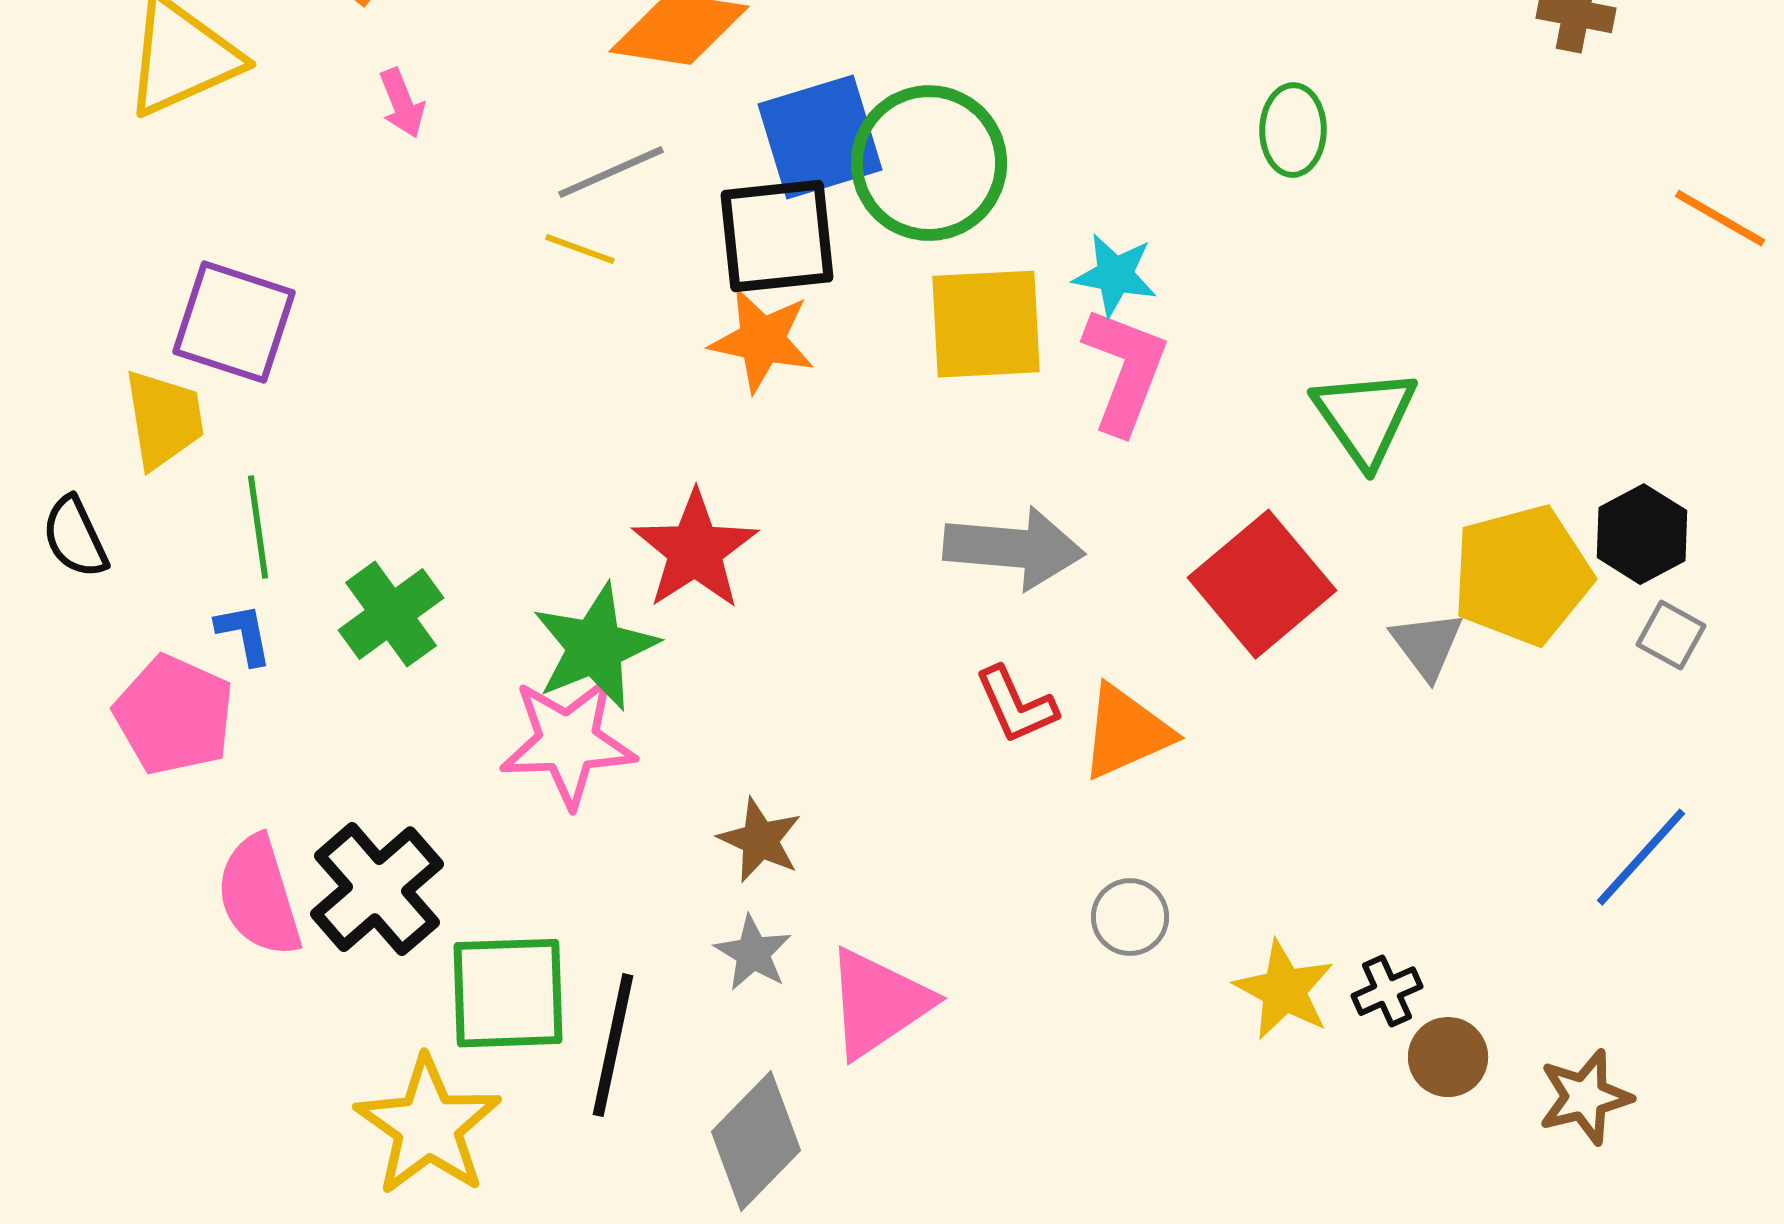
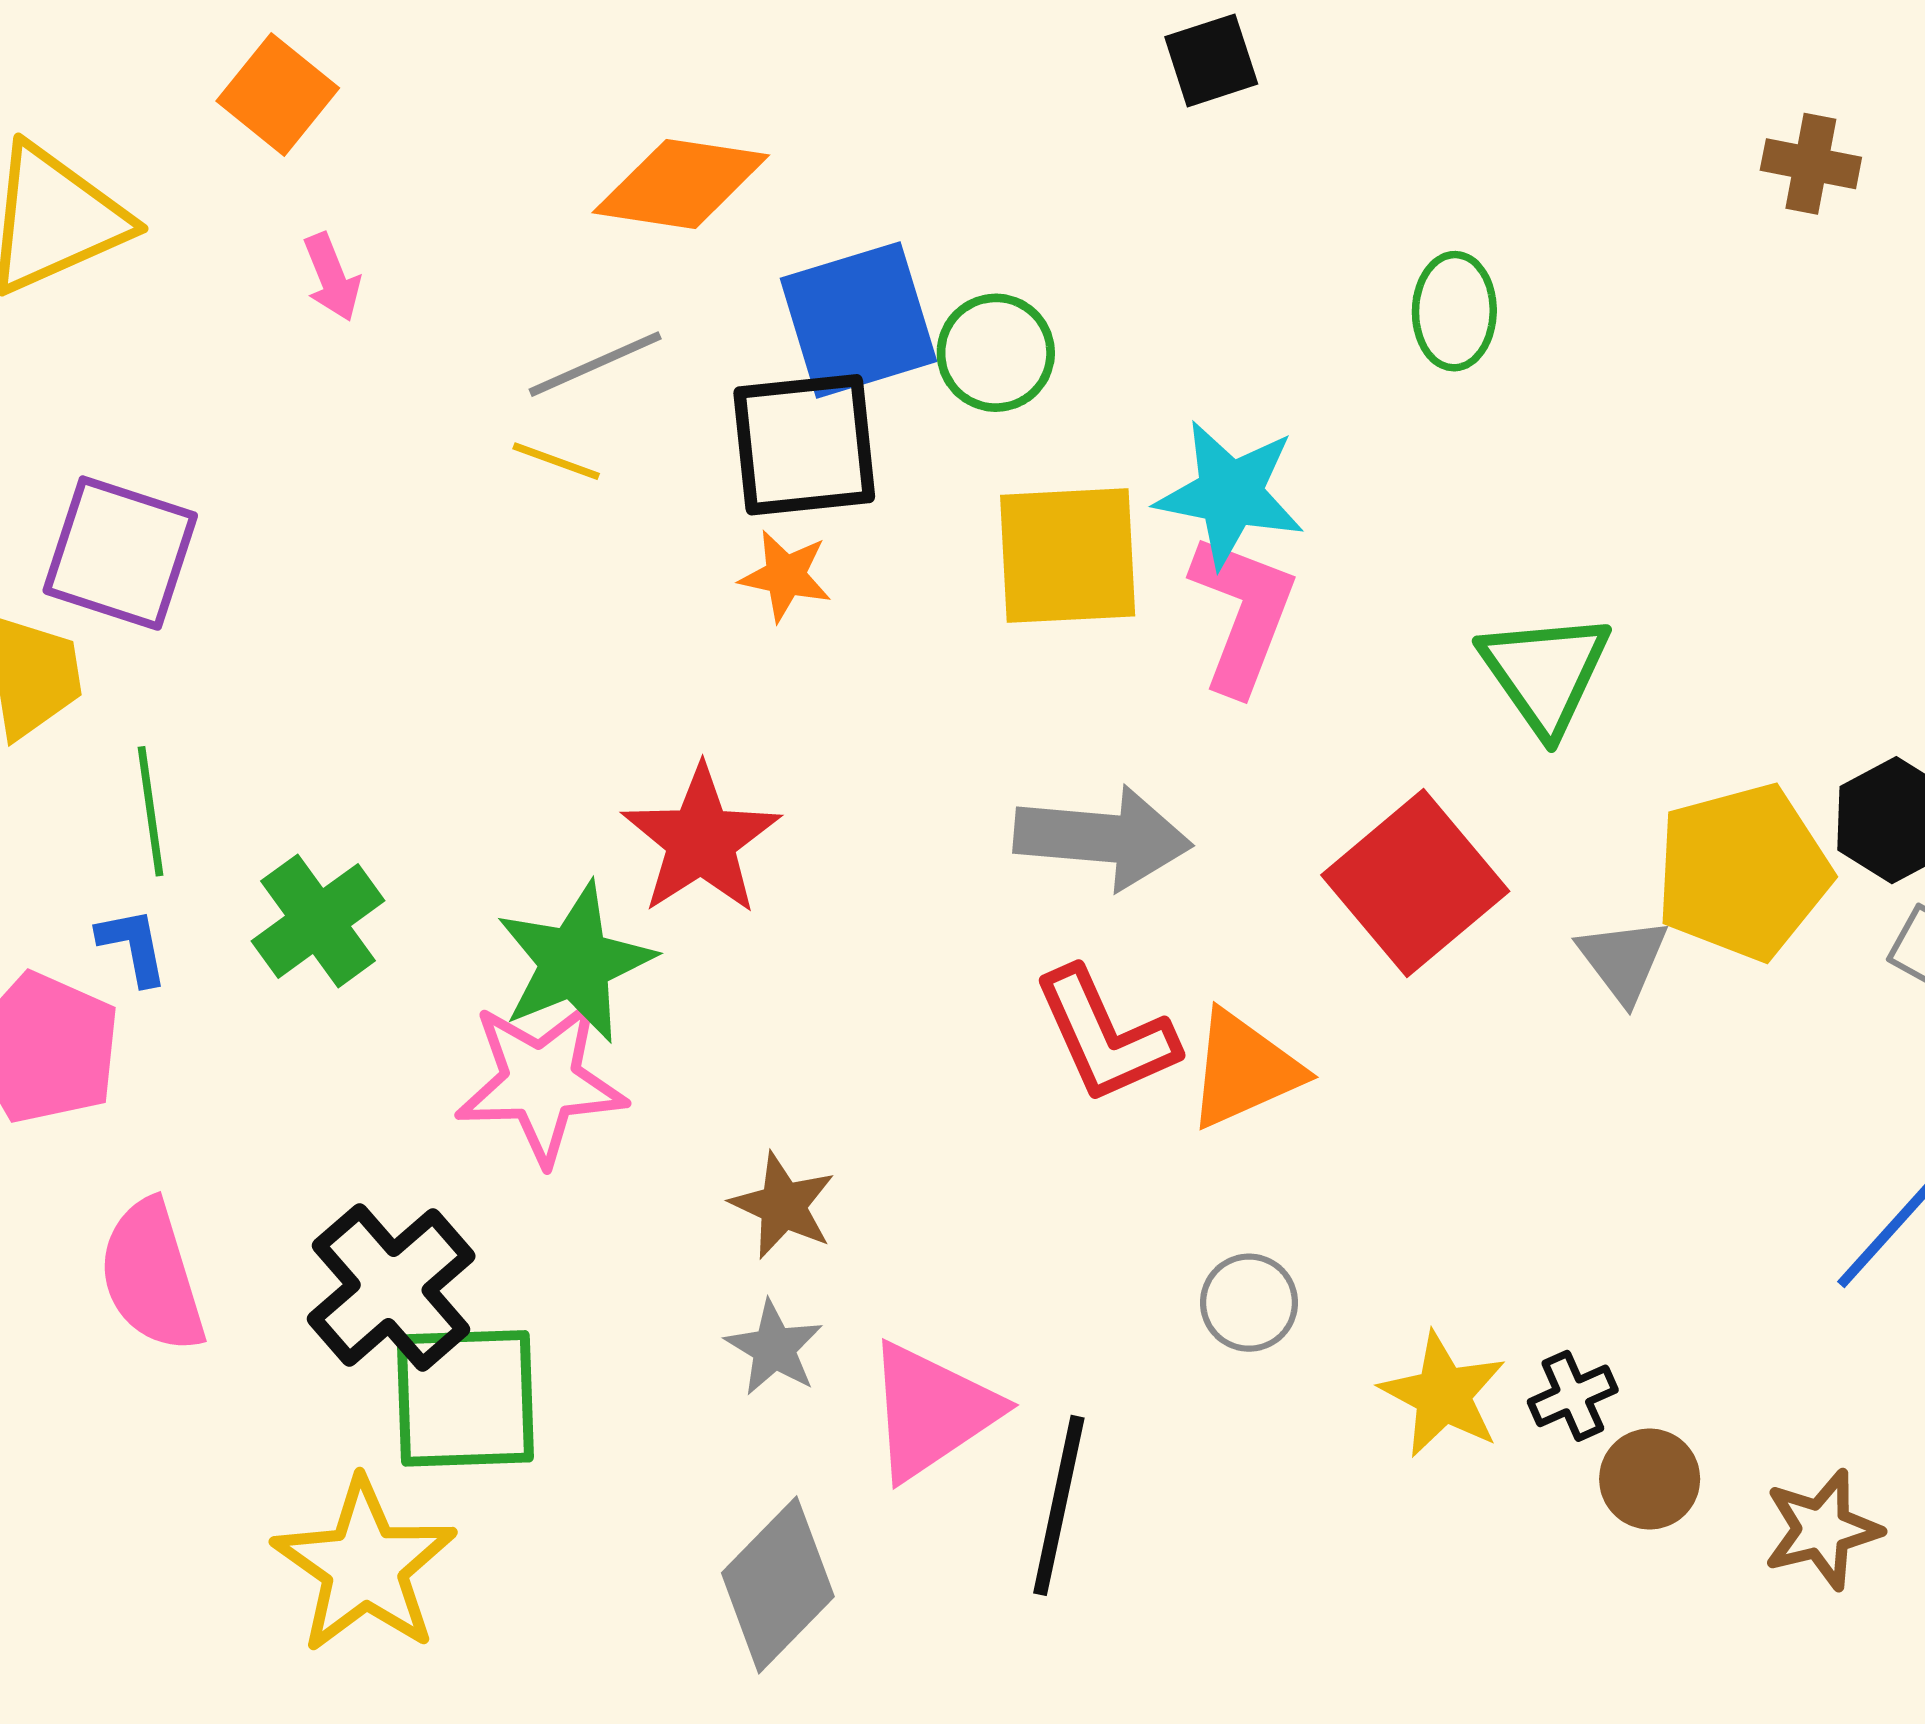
green circle: (929, 163) -> (996, 353), size x0.6
cyan star: (1115, 275) -> (1230, 494), size x1.4
orange star: (762, 340) -> (785, 576), size x0.7
red L-shape: (1016, 705) -> (1105, 1036), size x1.4
black cross: (377, 889) -> (391, 1288), moved
black line: (613, 1045) -> (1059, 1505), moved

